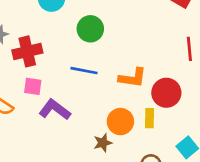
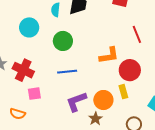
red cross: (27, 51) -> (23, 70), turned -35
orange L-shape: (132, 78) -> (109, 55), moved
purple L-shape: (55, 110) -> (76, 102), moved, turned -40

